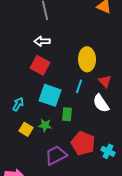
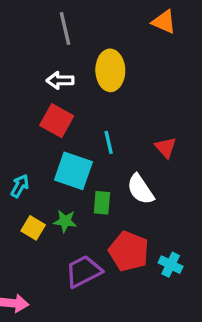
yellow ellipse: (87, 59) -> (110, 70), moved
cyan line: (79, 86) -> (109, 142), moved, turned -32
white semicircle: (101, 103) -> (140, 189), moved

